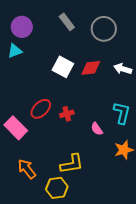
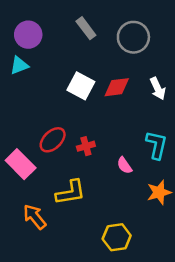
white arrow: (123, 69) -> (158, 88), turned -132
yellow L-shape: (72, 164) -> (71, 192), moved
yellow hexagon: (57, 188) -> (117, 237), moved

